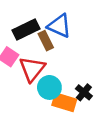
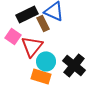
black cross: (84, 92) -> (74, 65), size x1.6
orange rectangle: (64, 102) -> (41, 76), moved

